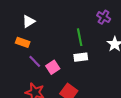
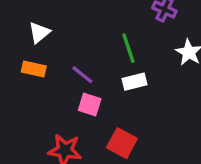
purple line: (35, 61) -> (82, 75), moved
pink square: (53, 67) -> (90, 105), turned -32

